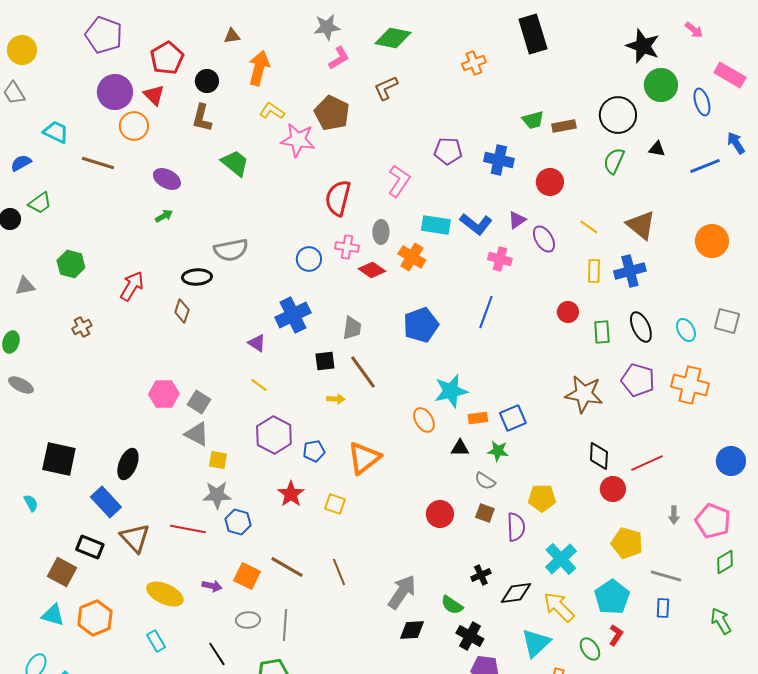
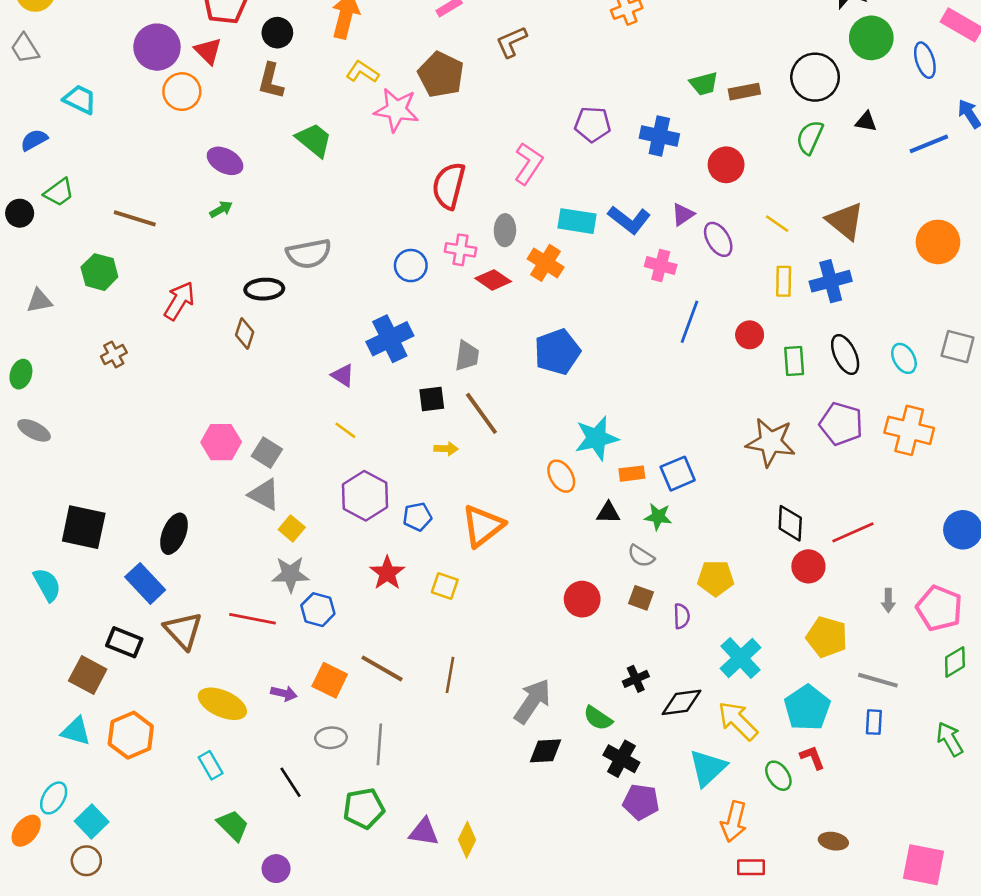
brown line: (98, 163) -> (135, 218), moved
blue line: (486, 312) -> (689, 322), moved
yellow square: (218, 460) -> (292, 528), turned 30
cyan semicircle: (31, 503) -> (47, 585), size x1.5
purple semicircle: (516, 527) -> (682, 616), size x0.7
brown line: (339, 572) -> (450, 675), turned 32
red L-shape: (616, 635) -> (812, 757), turned -55

